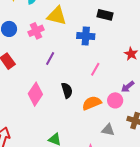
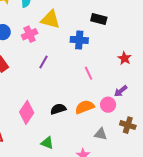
pink line: (95, 69) -> (89, 73), turned -56
black semicircle: (67, 90) -> (58, 109), moved, turned -91
pink diamond: (35, 94) -> (27, 112), moved

